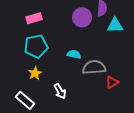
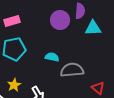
yellow star: (35, 73) -> (14, 85), moved
red triangle: (112, 82) -> (98, 88), moved, turned -48

